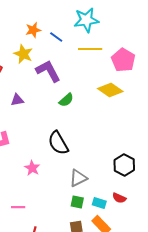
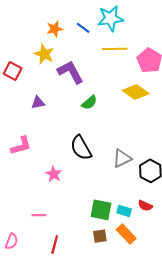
blue line: (56, 37) -> (83, 28), moved
gray triangle: (78, 178) -> (122, 158), moved
green square: (77, 202) -> (101, 210), size x1.5

